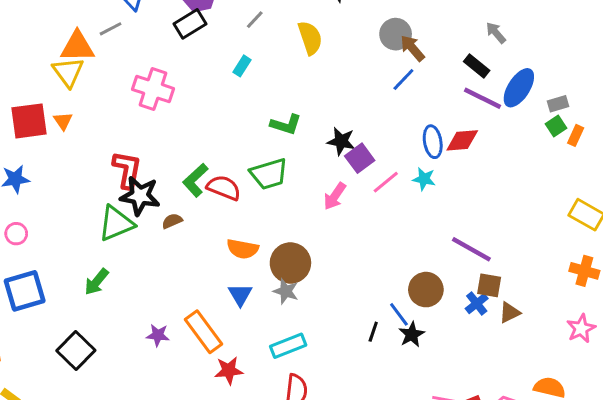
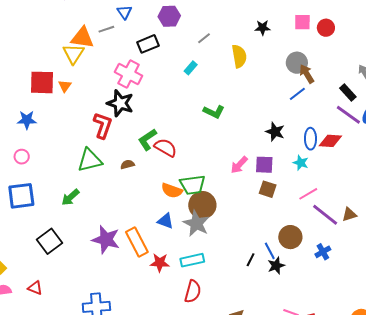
black rectangle: (190, 24) -> (148, 44), moved
black star: (341, 141) -> (275, 132), moved
purple square: (360, 158) -> (264, 165), moved, turned 30
green trapezoid: (269, 174) -> (193, 185), moved
pink line: (386, 182) -> (308, 194), moved
black star: (140, 196) -> (120, 103), moved
brown square: (489, 285) -> (268, 189), moved
gray star: (286, 291) -> (196, 223), size x1.5
blue triangle: (240, 295) -> (165, 221), turned -48
brown triangle: (510, 312) -> (349, 214), moved
purple star: (158, 335) -> (106, 240), size x1.8
red star: (229, 370) -> (160, 263), moved

